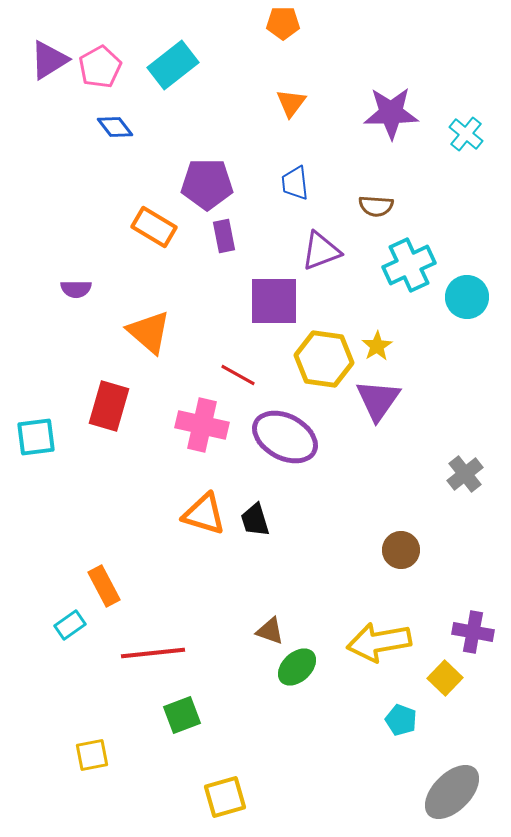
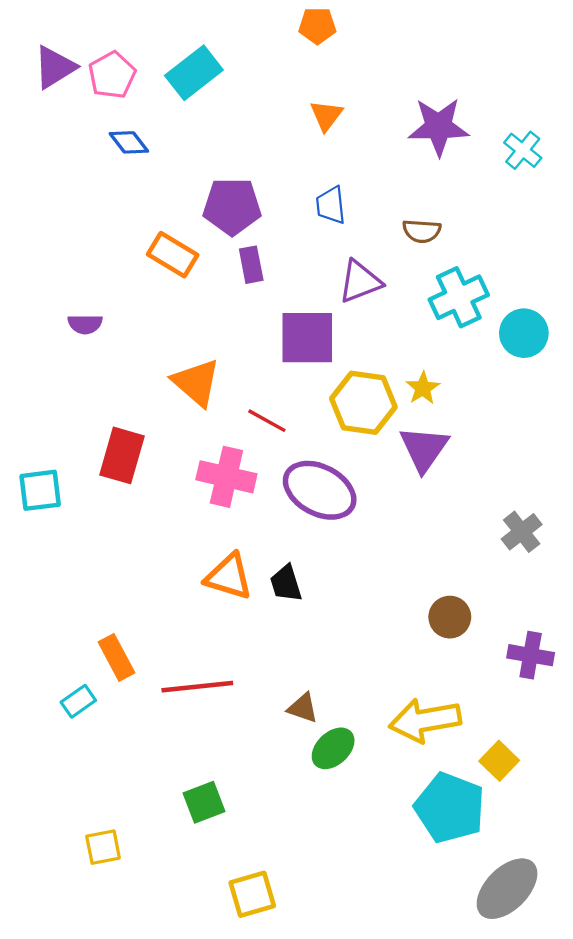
orange triangle: (149, 332) -> (196, 383), moved
purple cross: (473, 632) -> (531, 655), moved
red line: (153, 653) -> (197, 687), moved
cyan pentagon: (401, 720) -> (450, 808), size x2.0

